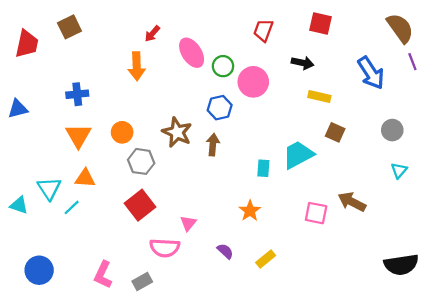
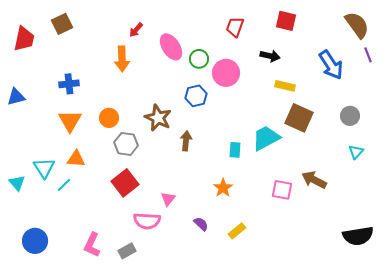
brown square: (335, 132) -> (299, 118), size x1.6
brown arrow: (213, 145) -> (186, 141), moved
cyan triangle: (19, 205) -> (17, 183), turned 30

